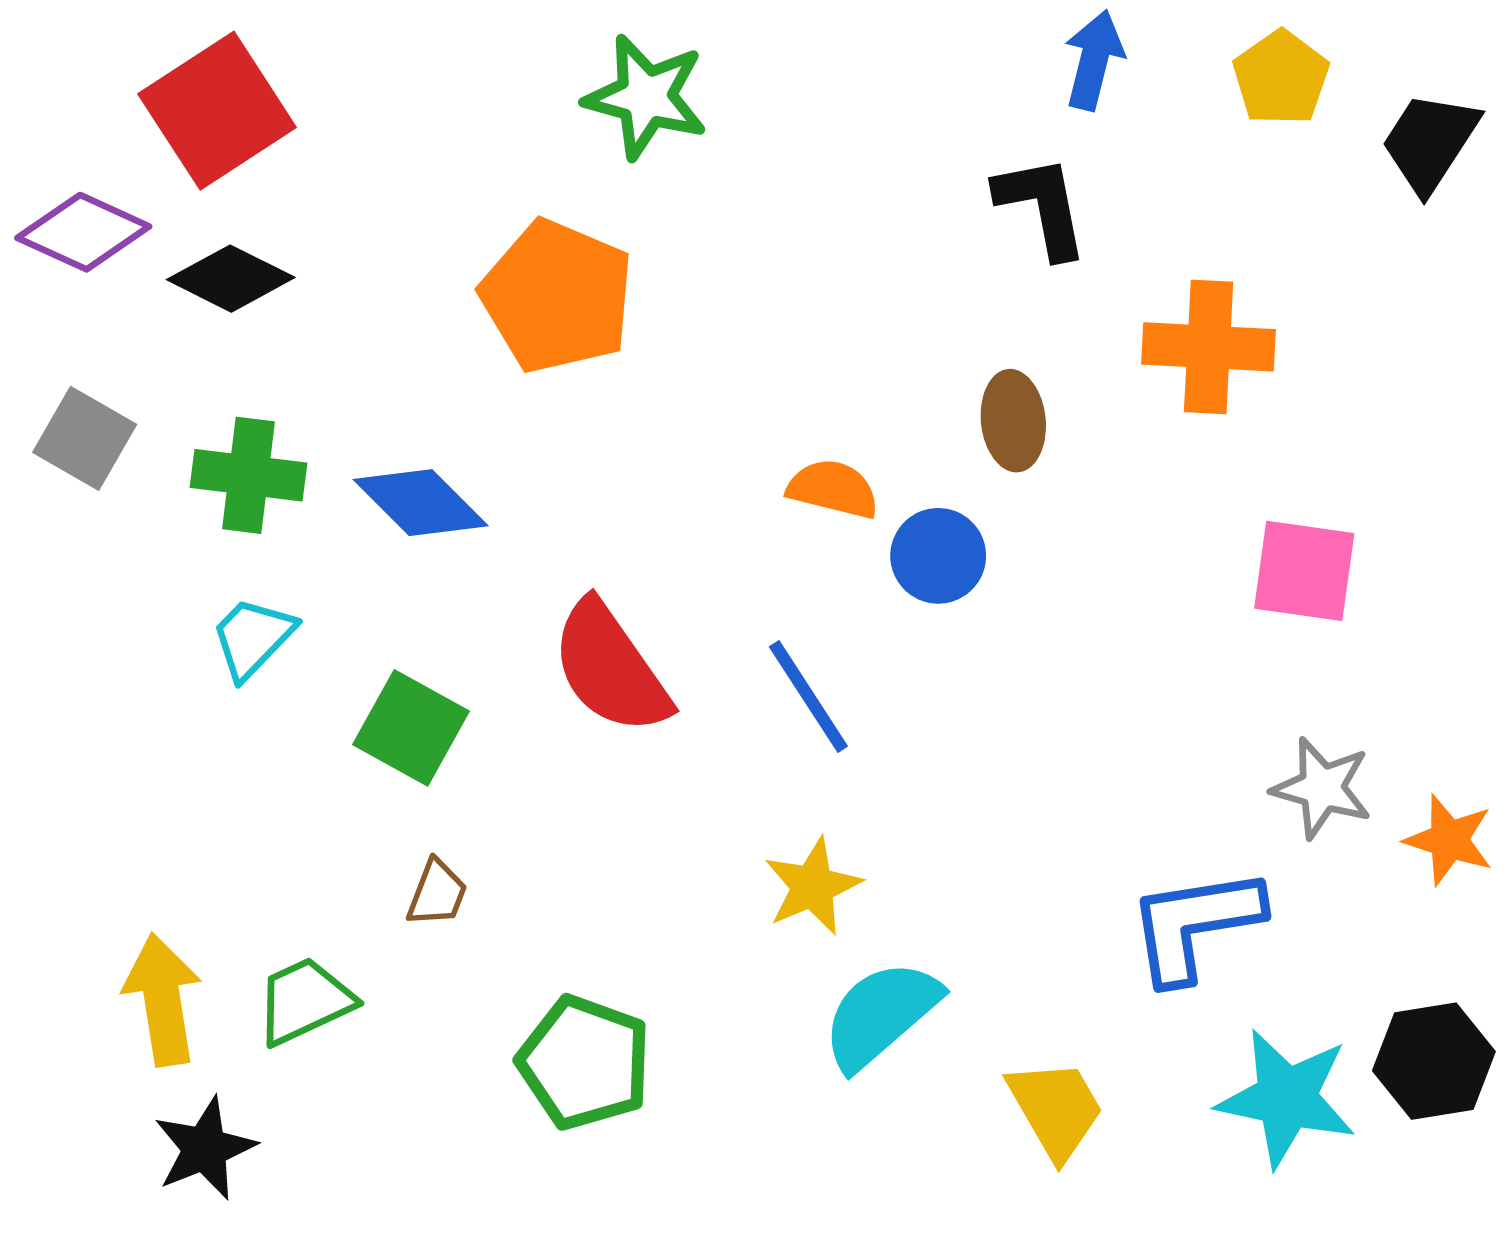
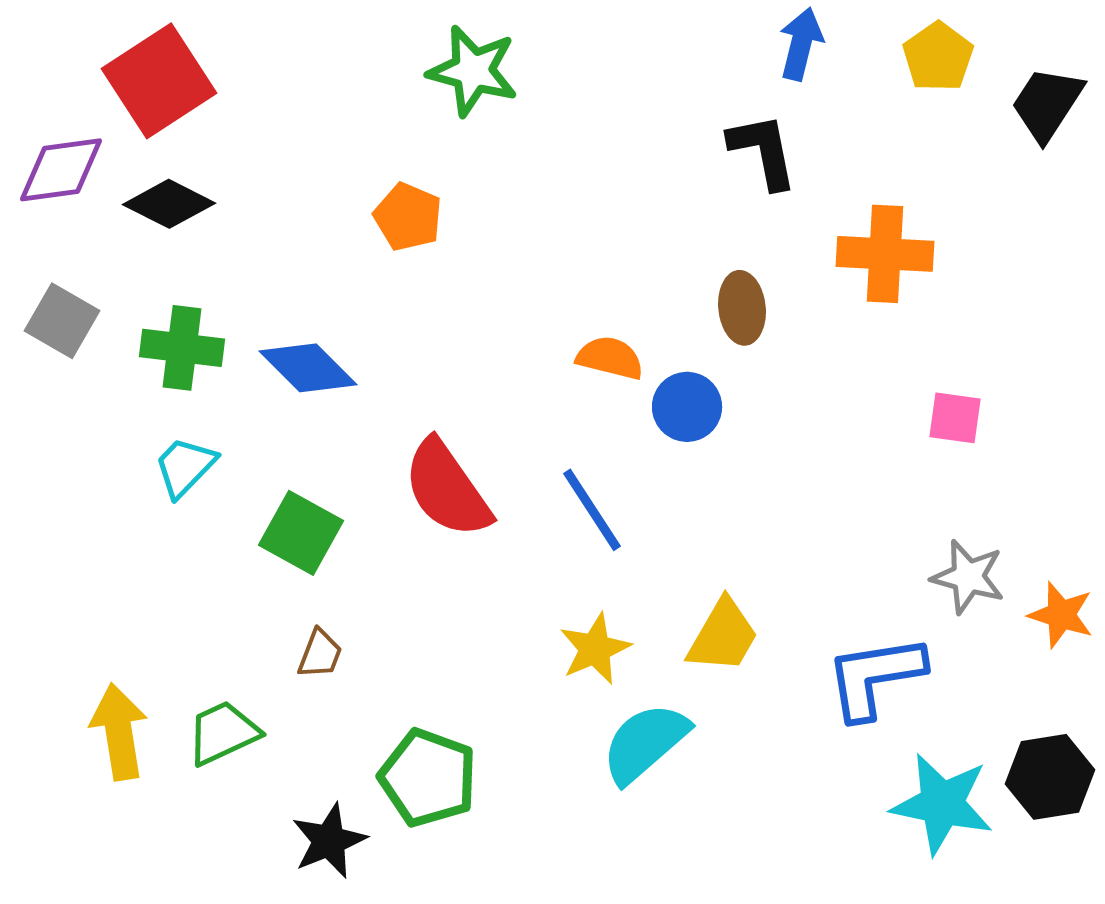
purple diamond: (83, 232) -> (61, 170), turned -32
orange pentagon: (557, 296) -> (408, 217), size x0.6
pink square: (1304, 571) -> (955, 418), size x0.7
yellow trapezoid: (1056, 1109) -> (723, 636), moved, turned 60
black star: (205, 1149) -> (329, 841), moved

